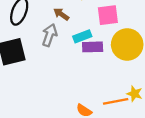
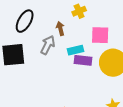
brown arrow: (61, 14) -> (60, 29), turned 32

